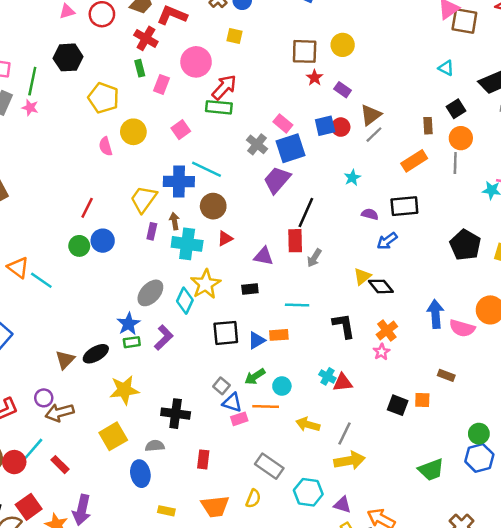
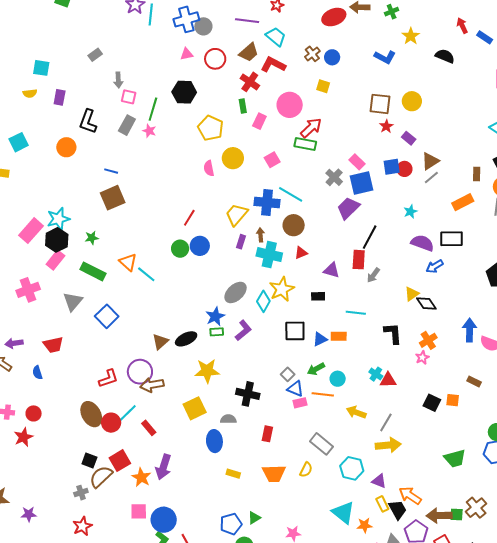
purple semicircle: (370, 214) -> (422, 243), size x1.6
purple circle: (44, 398) -> (140, 372), size x1.6

